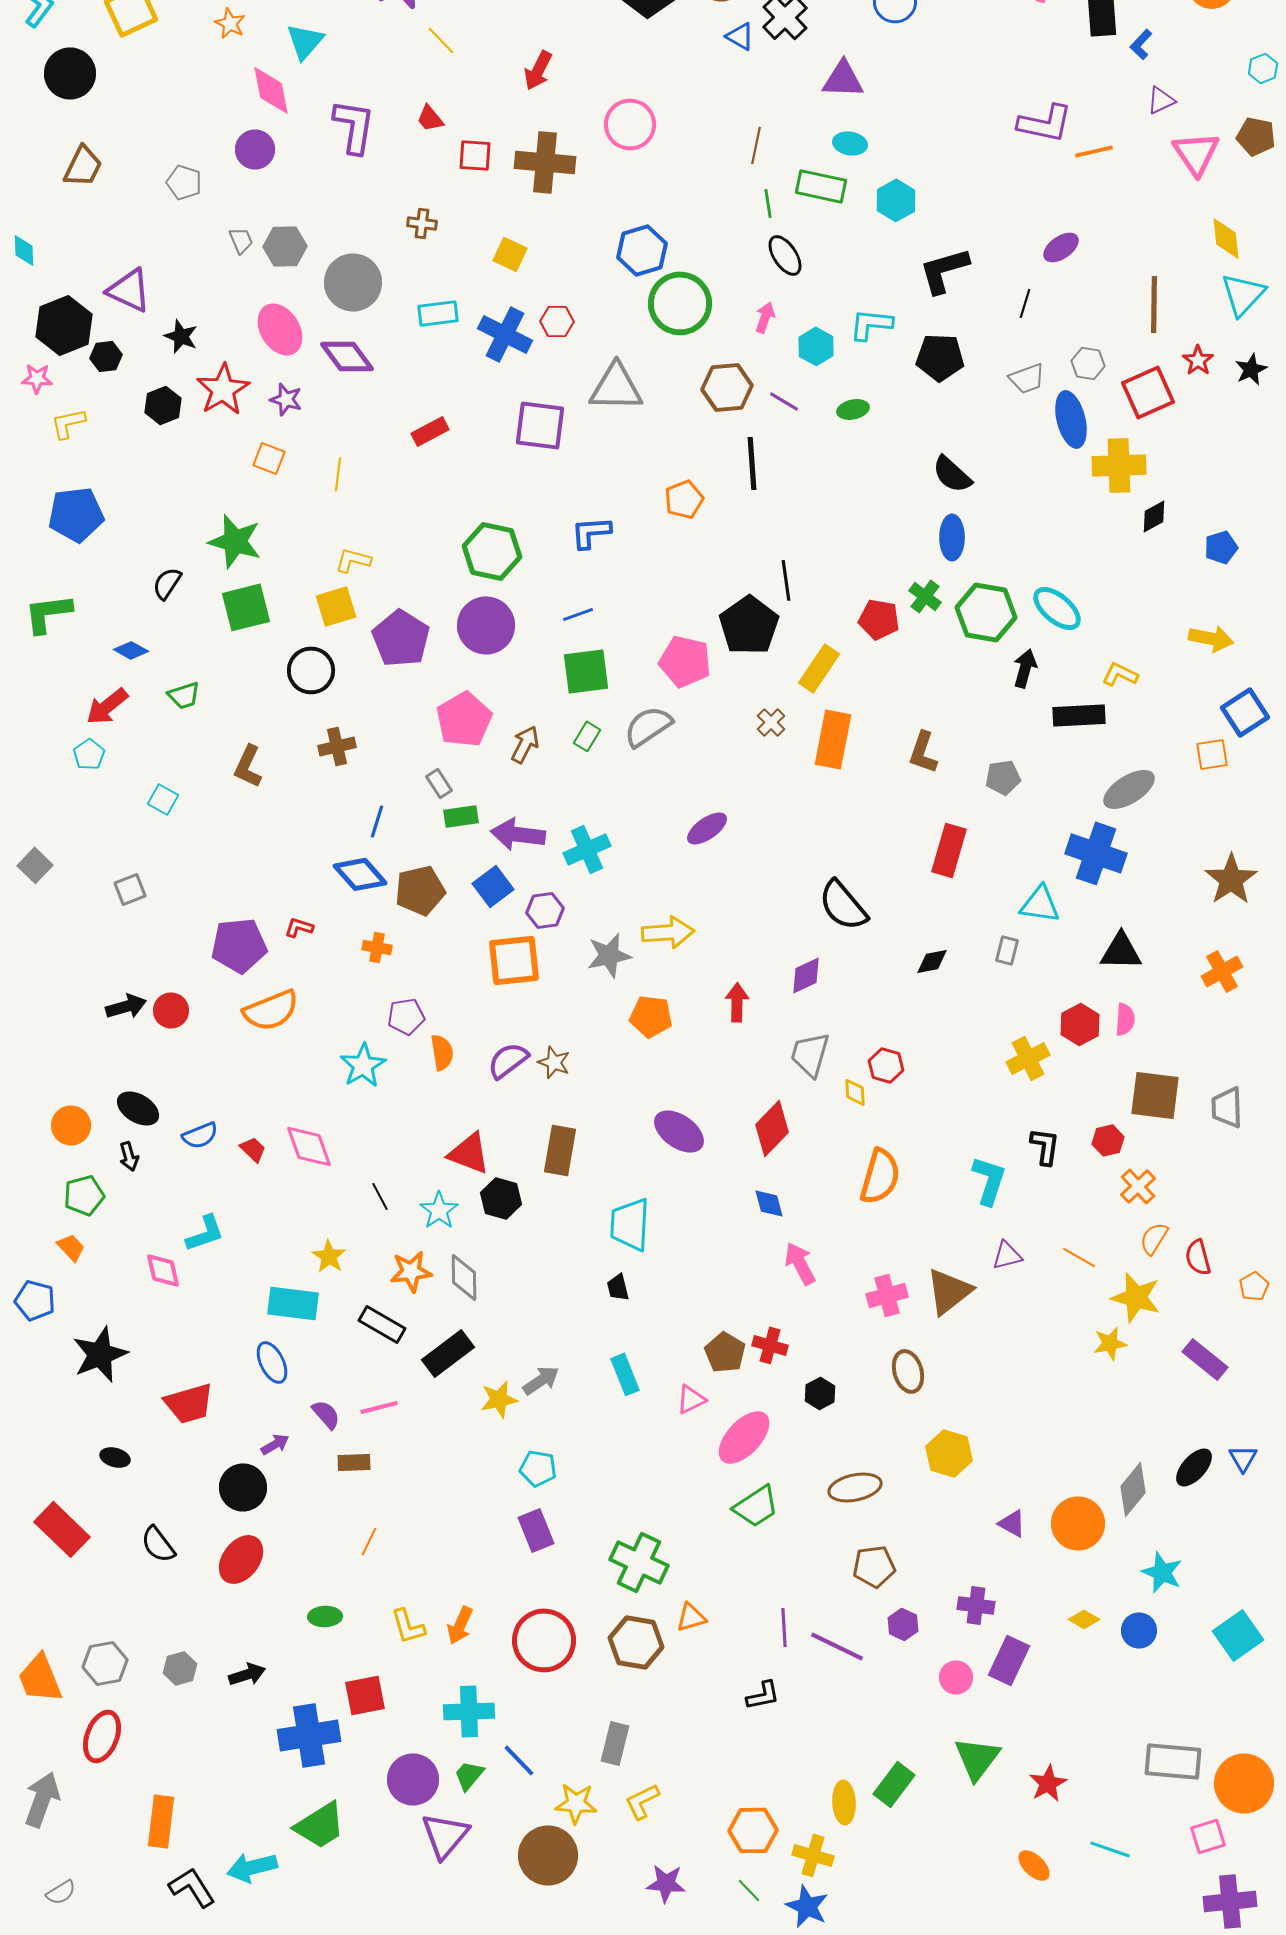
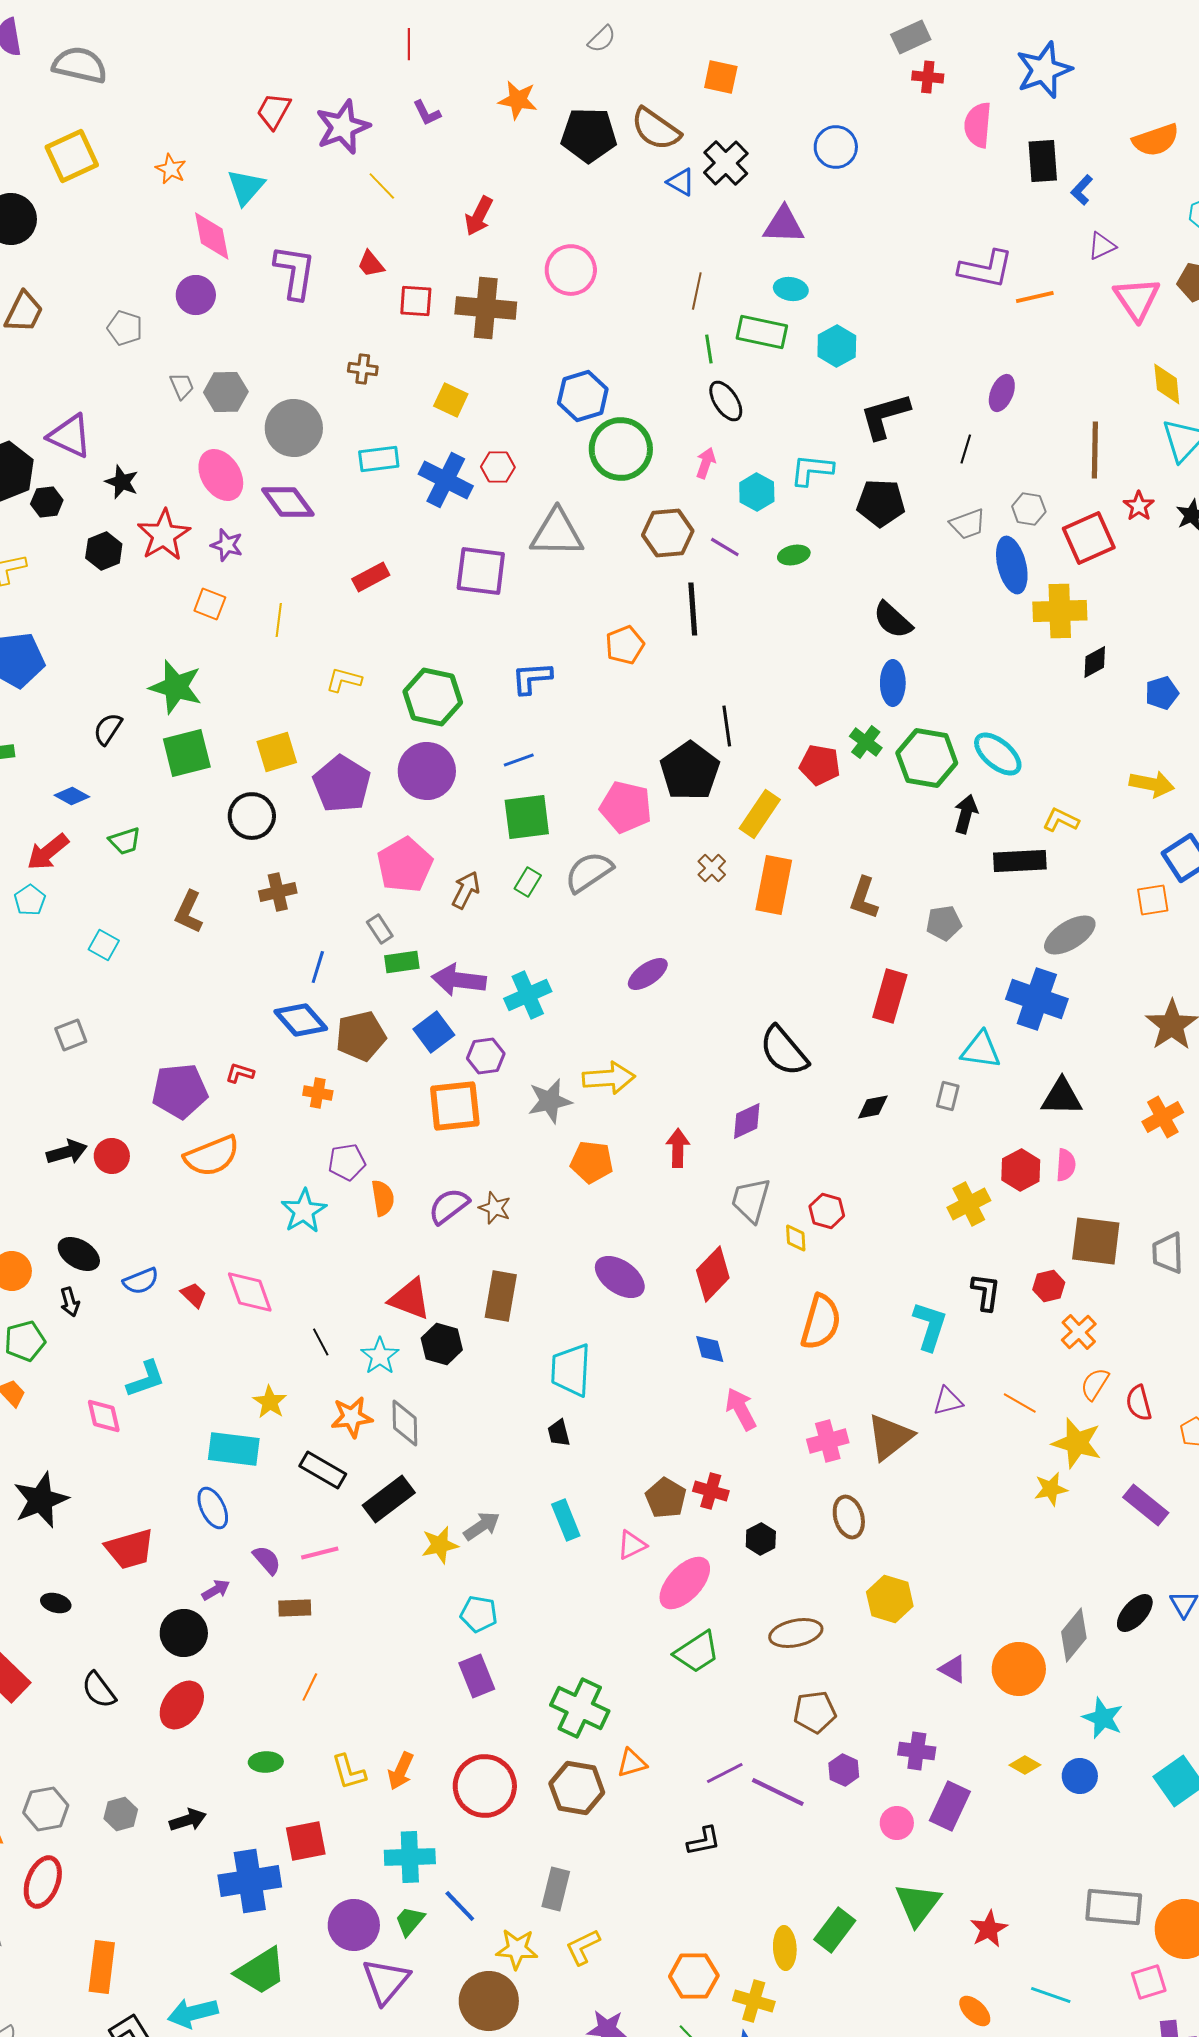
purple ellipse: (1061, 247) -> (1002, 393), turned -33
yellow L-shape: (353, 560) -> (344, 680), moved
purple line: (784, 1627) -> (725, 1773), turned 66

